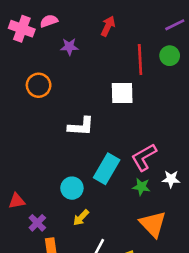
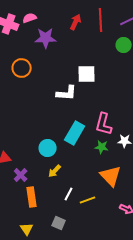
purple star: (69, 47) -> (46, 38), size x1.5
red line: (140, 60) -> (101, 20), moved
white L-shape: (81, 126) -> (67, 93), moved
pink L-shape: (144, 157) -> (104, 124), turned -45

